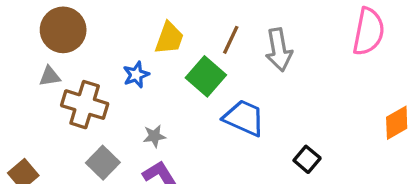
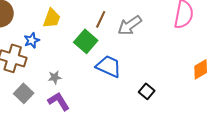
yellow trapezoid: (169, 38) -> (52, 18), moved
gray arrow: (279, 50) -> (130, 25), turned 65
blue star: (136, 75) -> (32, 40), moved

